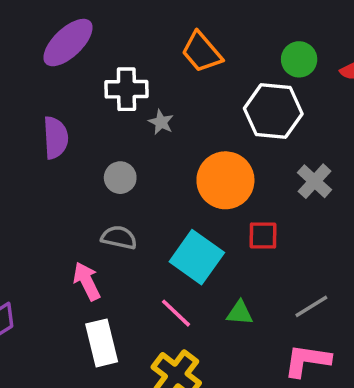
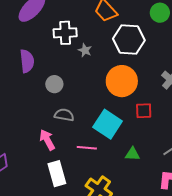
white hexagon: (273, 111) -> (129, 39), moved
gray circle: (120, 178) -> (54, 84), moved
pink line: (176, 313) -> (87, 148), moved, turned -36

